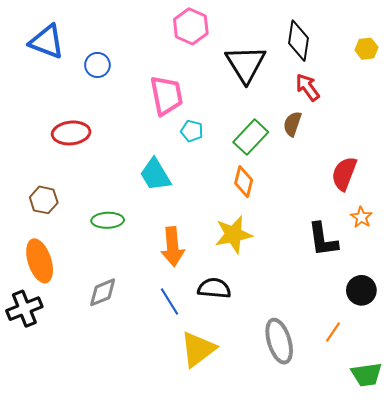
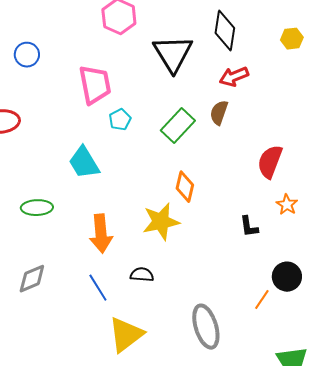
red arrow: (308, 87) -> (234, 77), turned -76
cyan pentagon: (192, 131) -> (120, 120), turned 30
orange diamond: (244, 182) -> (185, 187), moved
black L-shape: (323, 240) -> (249, 227), size x0.6
black semicircle: (214, 288) -> (142, 275), size x0.7
orange line: (333, 332) -> (262, 300), moved

